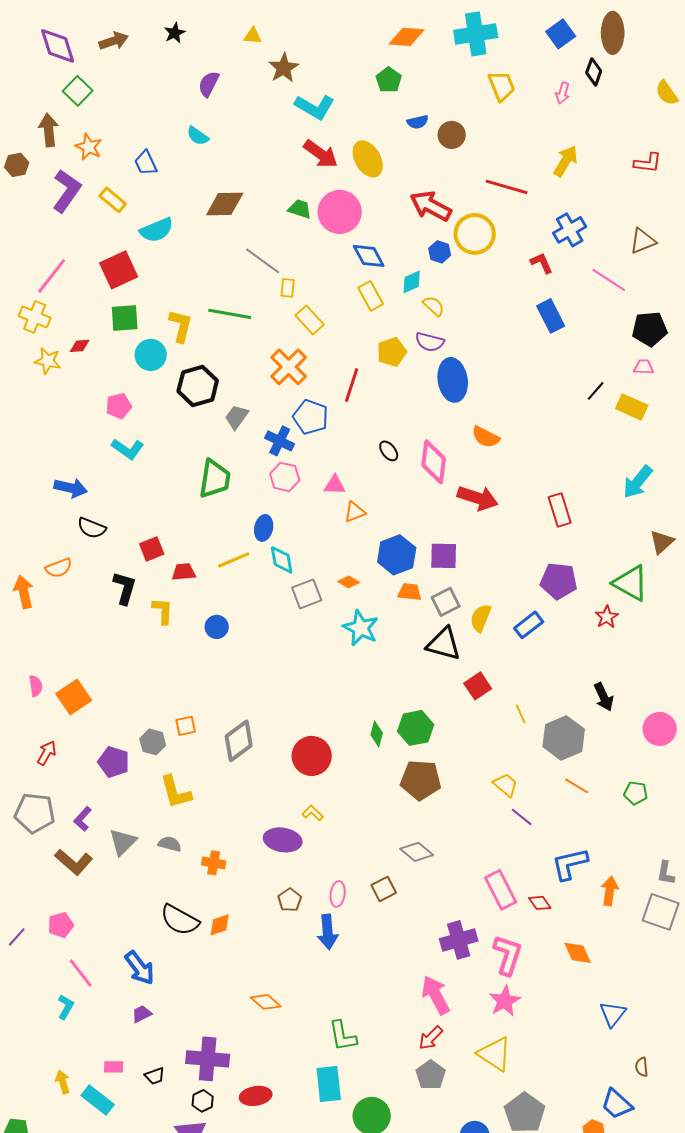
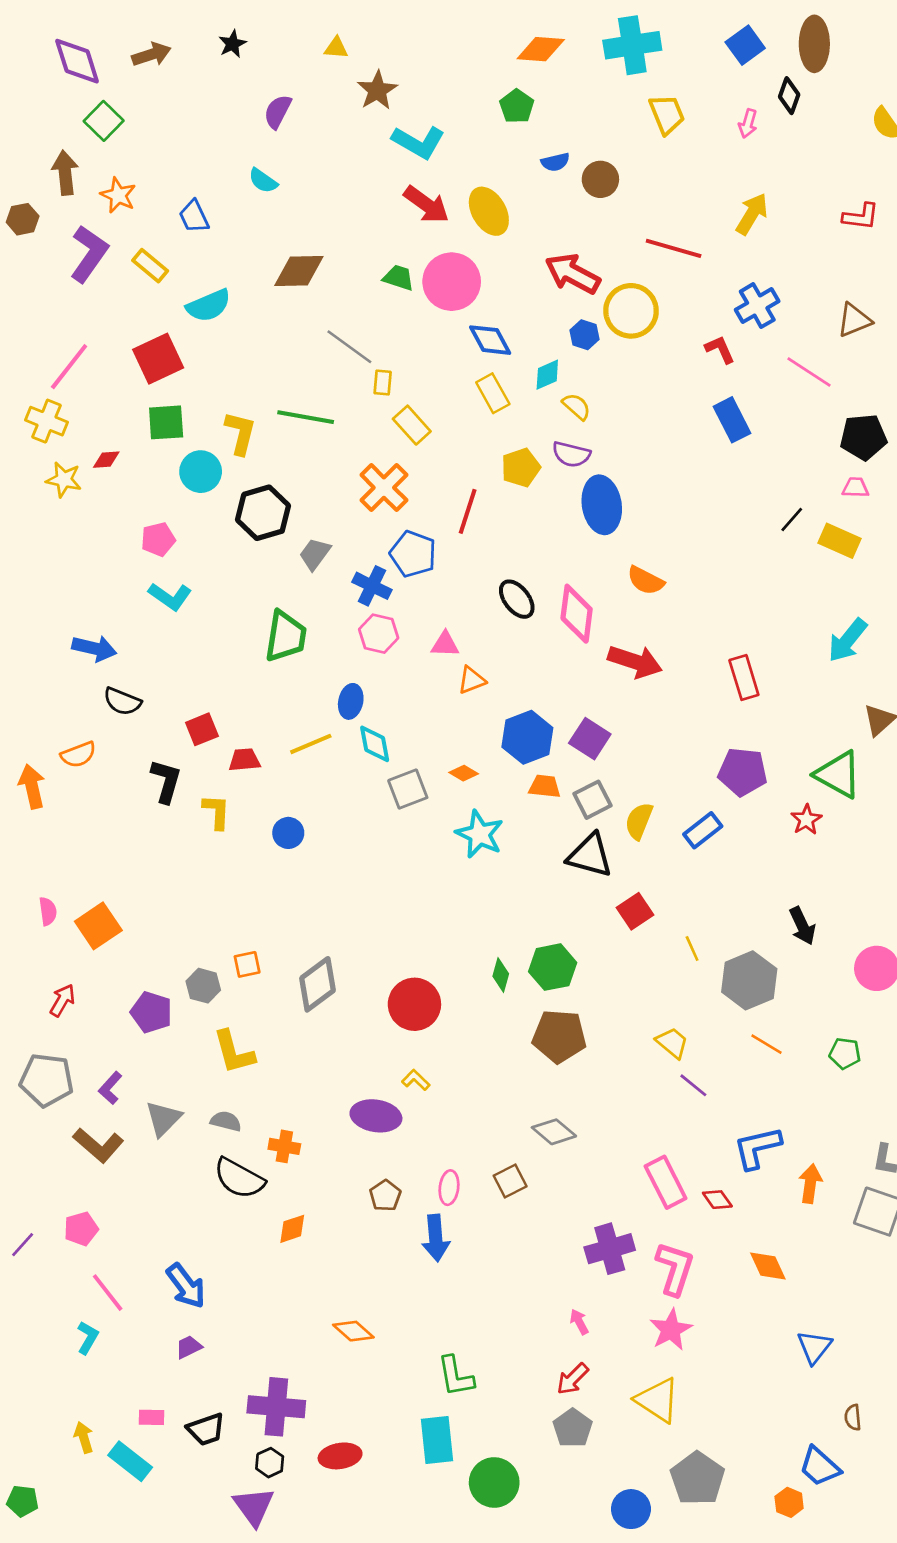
black ellipse: (389, 451) -> (517, 599), size x1.4
purple square: (444, 556) -> (590, 739), turned 32
black semicircle: (180, 920) -> (239, 1178), moved
pink arrow: (436, 995) -> (579, 1322), size x0.5
black trapezoid: (155, 1076) -> (206, 1429), size x1.4

